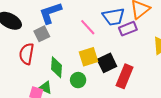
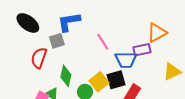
blue trapezoid: (114, 17) -> (126, 60), moved
yellow square: (89, 57) -> (99, 82), moved, turned -30

